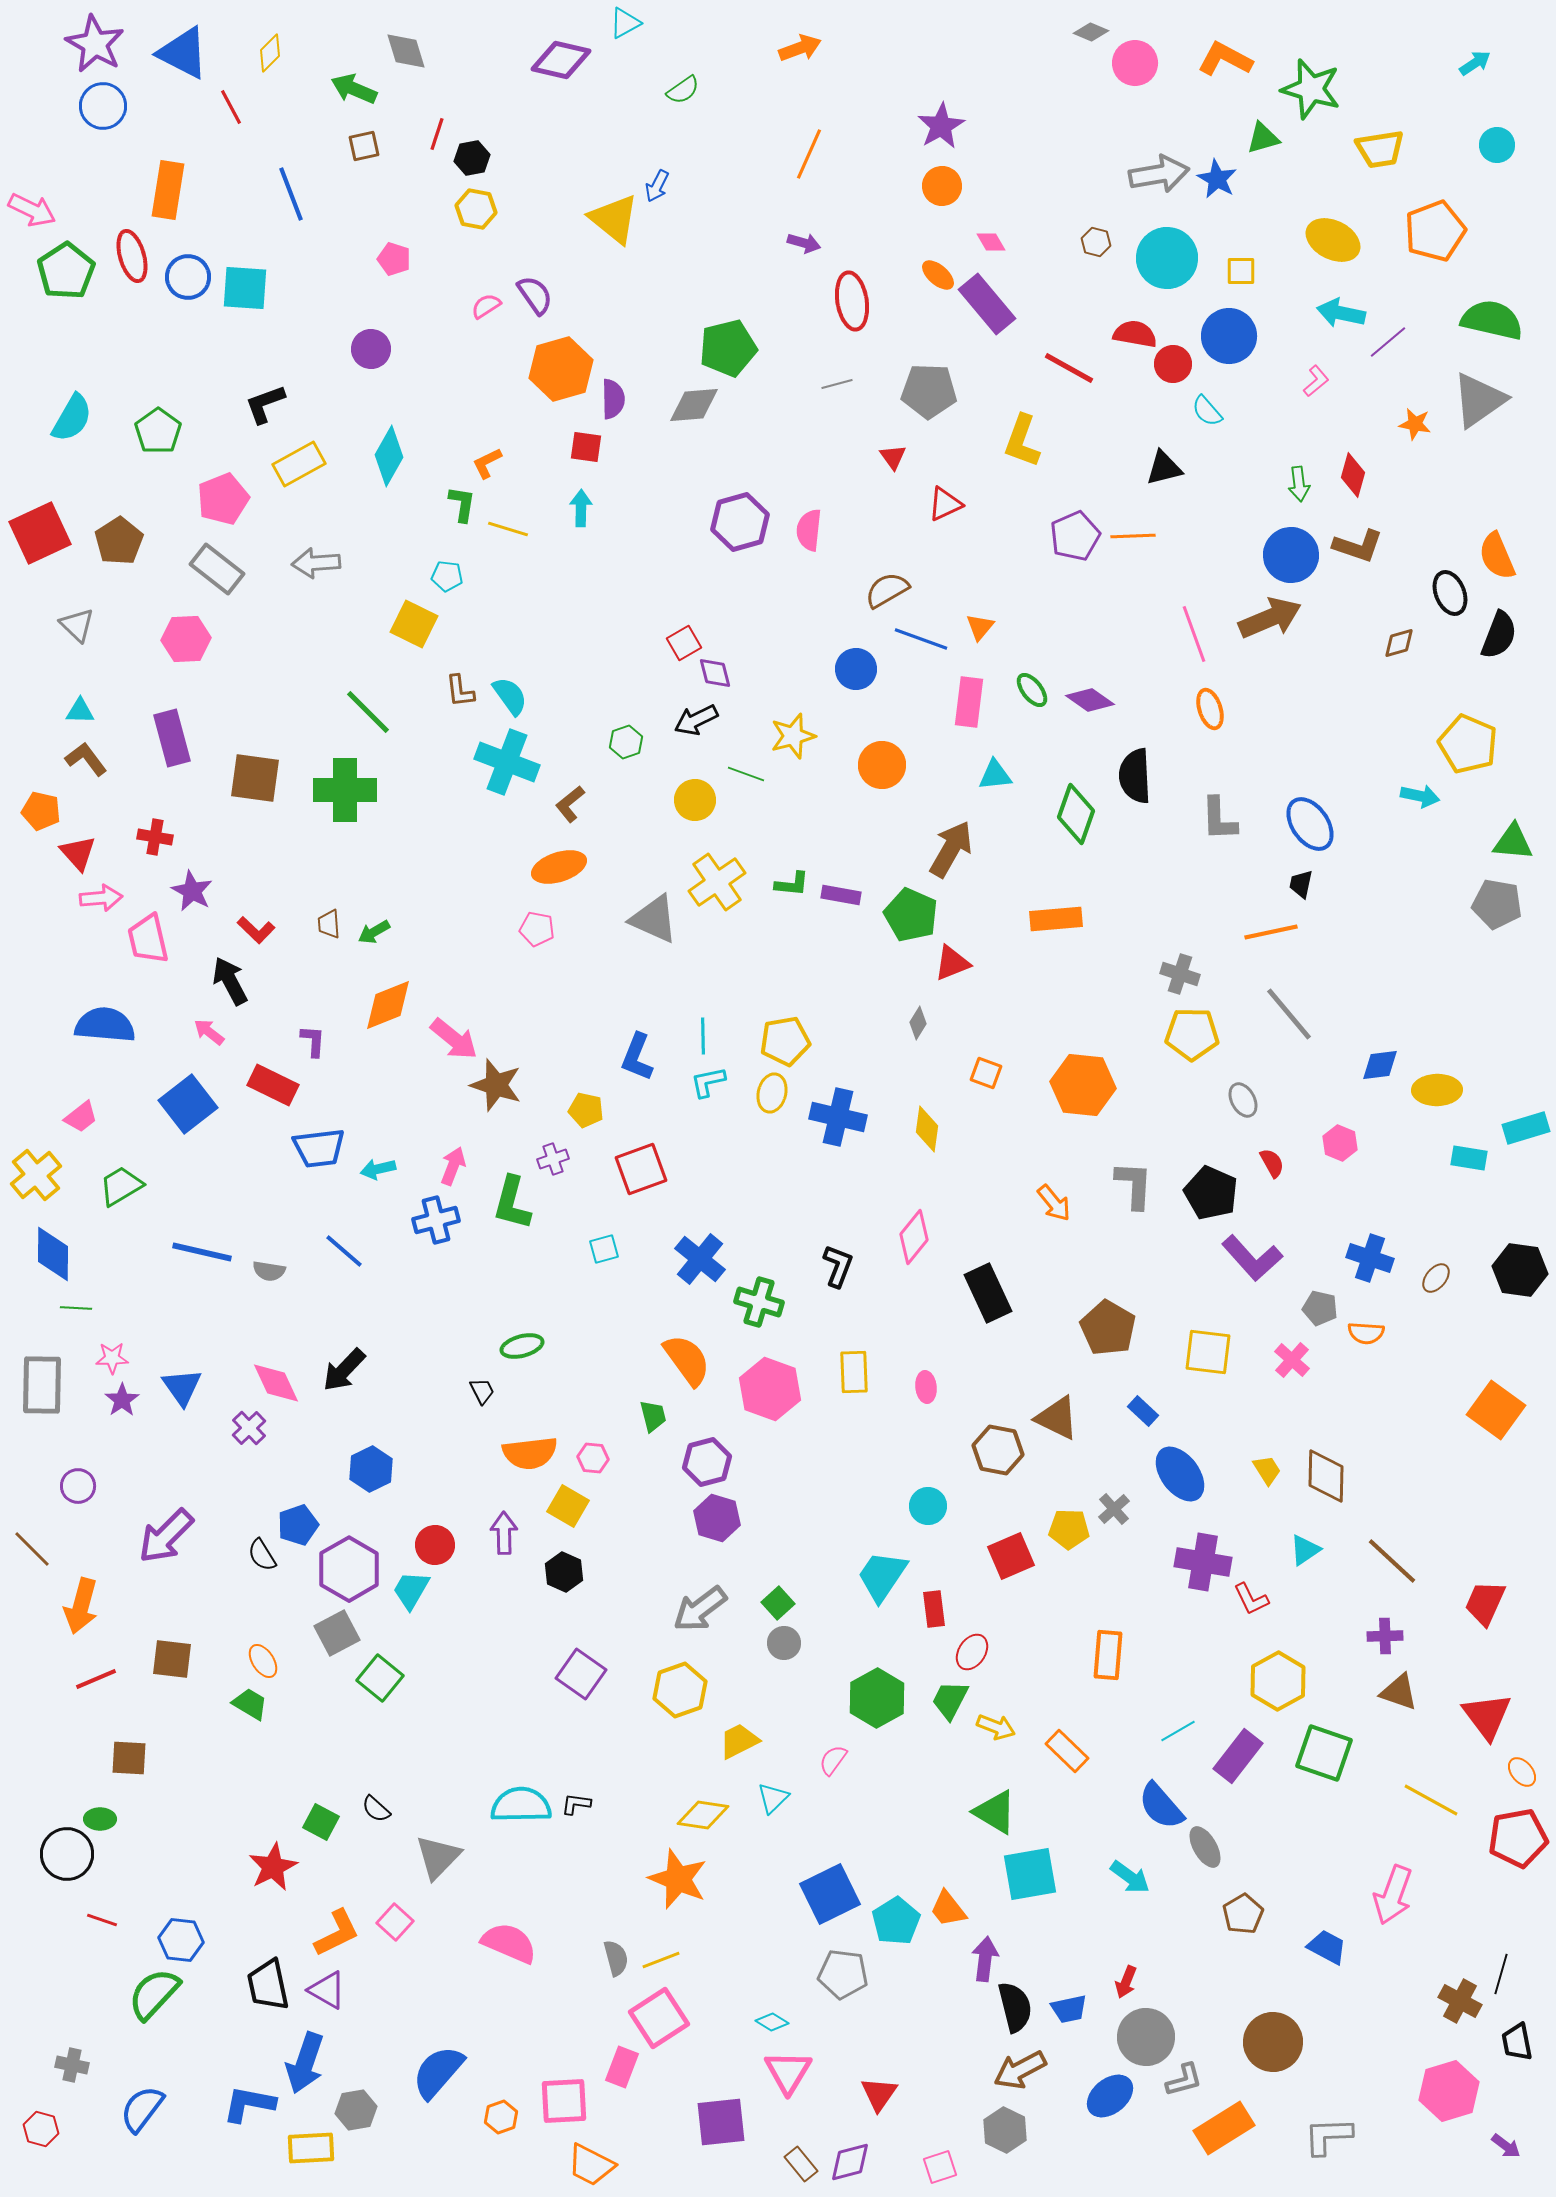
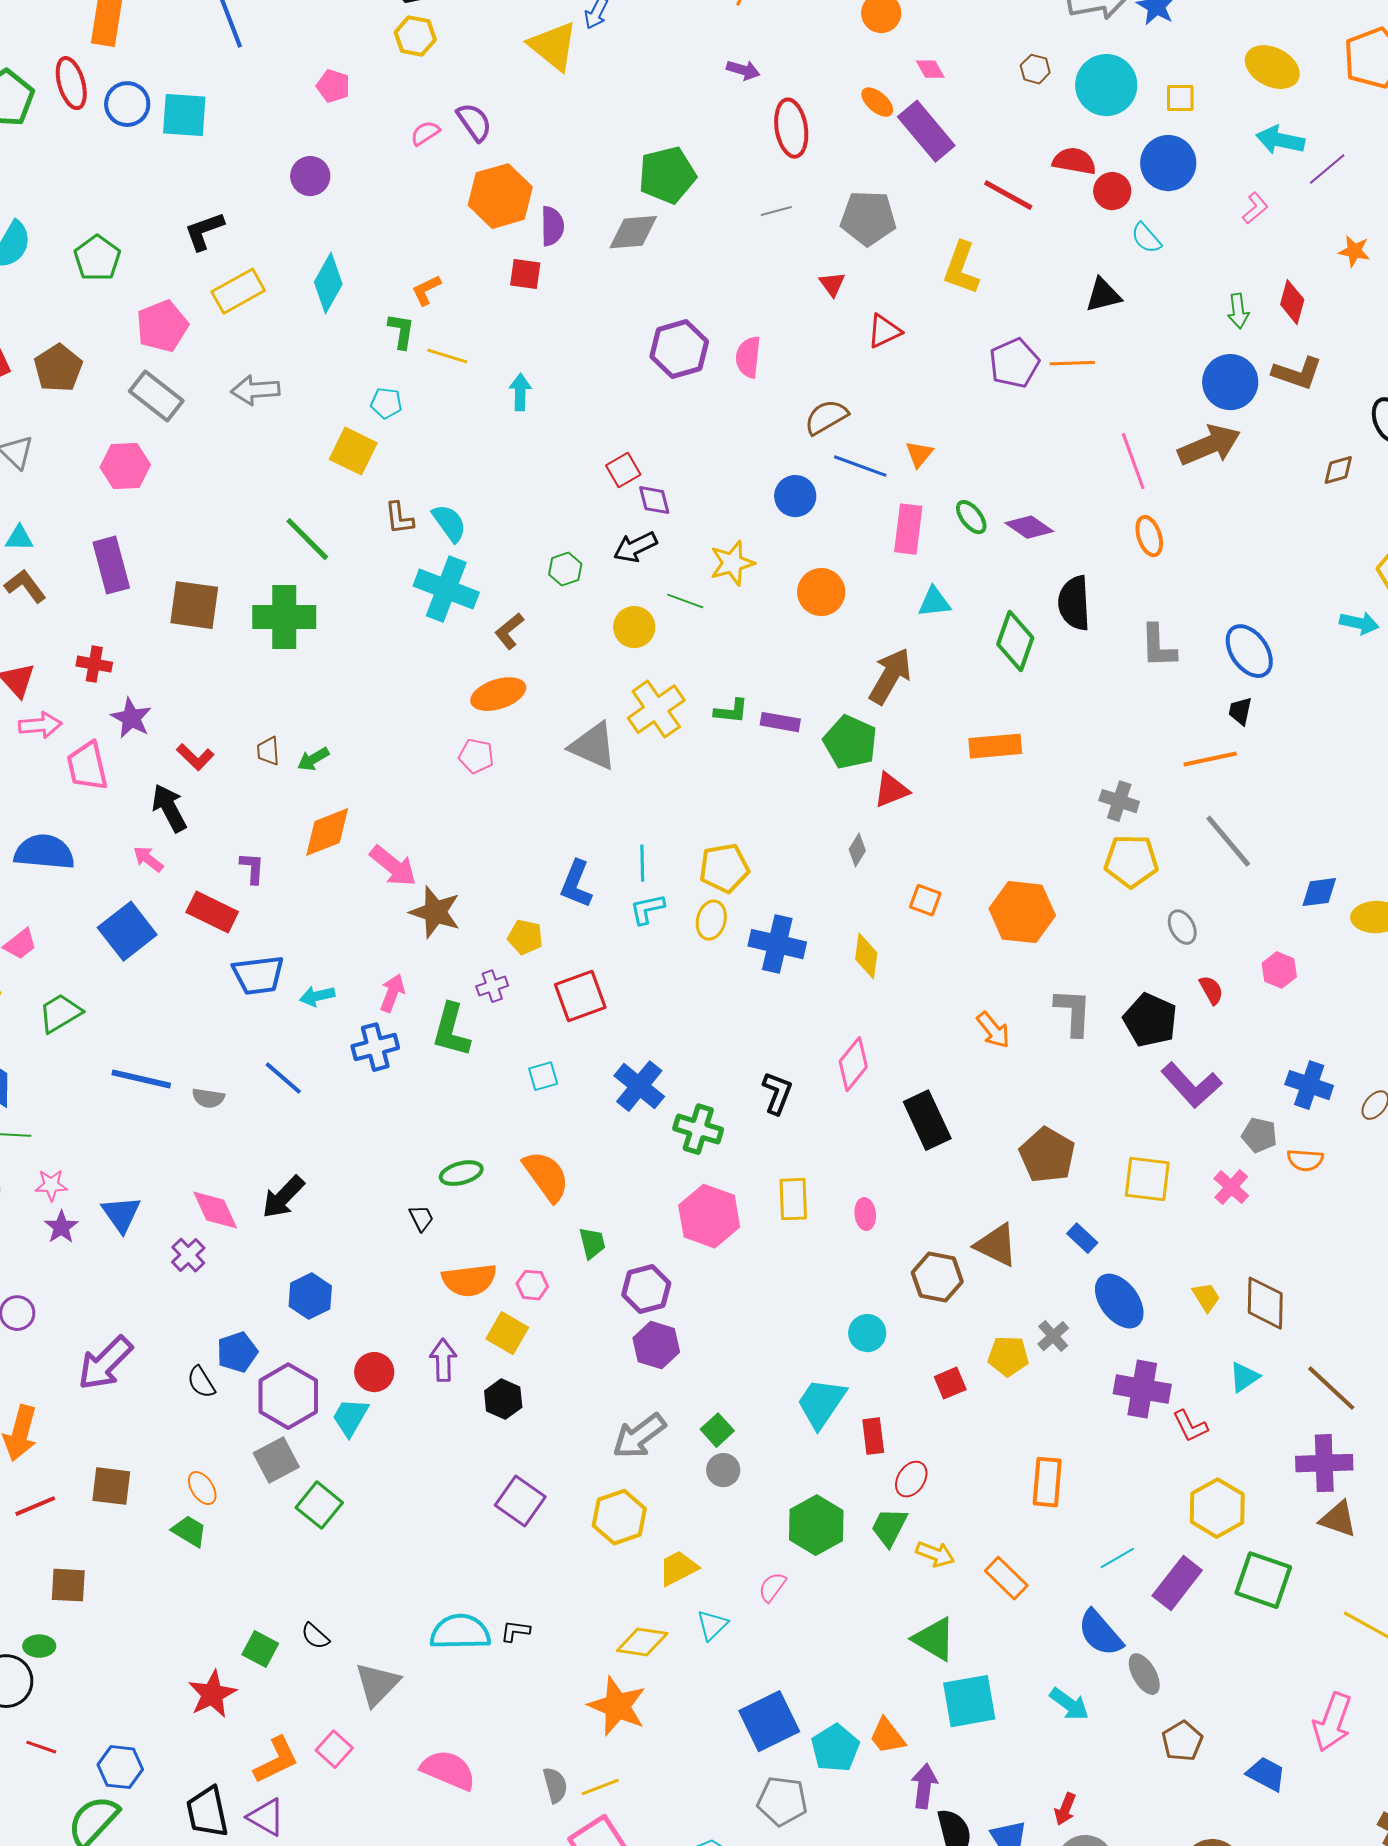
cyan arrow: (581, 508) -> (520, 392), moved
orange semicircle: (687, 1360) -> (546, 1176), moved
red square: (1011, 1556) -> (950, 1383), size x0.7
purple cross: (1385, 1636) -> (1324, 1463), size x1.6

